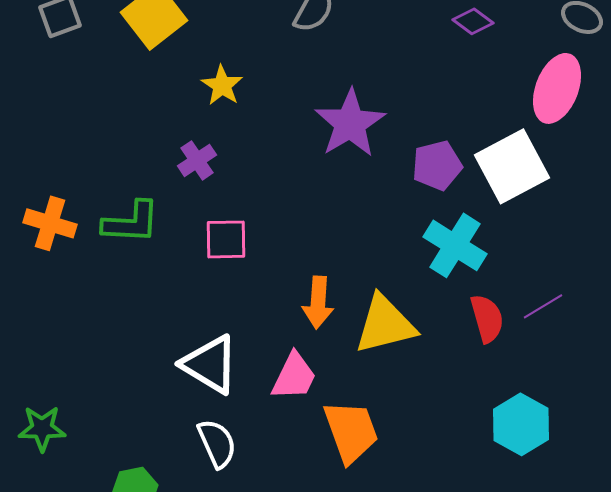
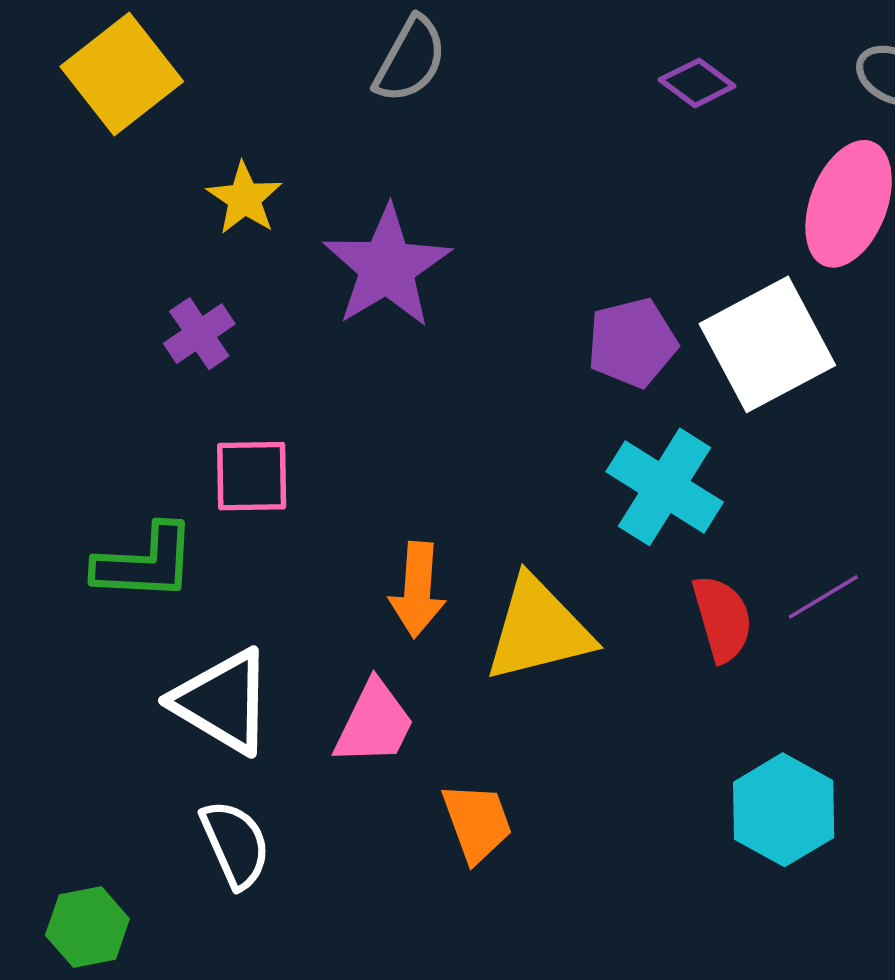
purple star: (350, 123) -> (387, 267), moved
green L-shape: (131, 222) -> (145, 563), moved
orange trapezoid: (351, 431) -> (477, 822), size x0.7

